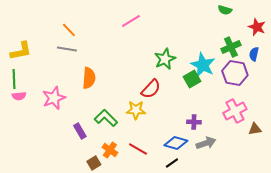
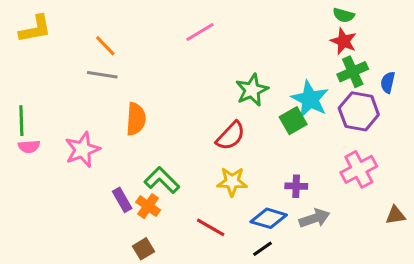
red star: (257, 27) -> (344, 41), moved
yellow L-shape: (21, 51) -> (35, 29), moved
yellow star: (136, 110) -> (232, 182), moved
brown triangle: (255, 129) -> (395, 215), moved
orange cross: (110, 150) -> (148, 206), moved

